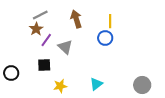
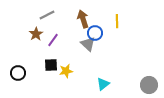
brown star: (36, 29) -> (36, 34), moved
blue circle: (105, 38) -> (95, 33), moved
gray triangle: (65, 47) -> (88, 44), moved
yellow star: (60, 86) -> (66, 71), moved

